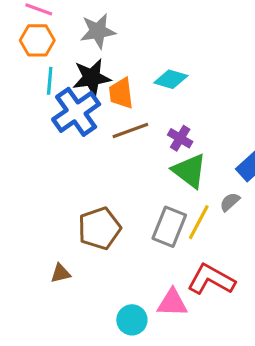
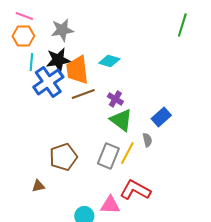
orange trapezoid: (121, 93) -> (77, 70), size x1.4
gray semicircle: (230, 202) -> (147, 140), turned 120

